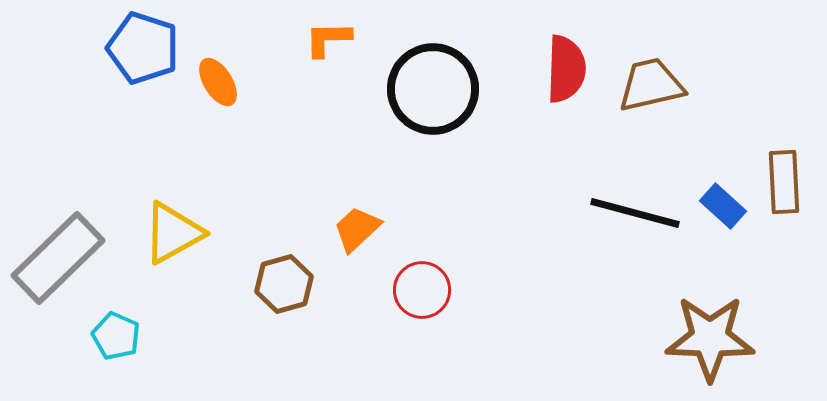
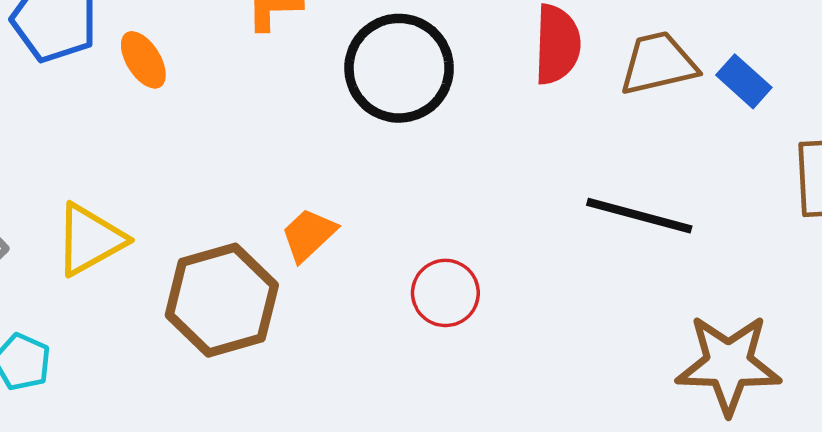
blue rectangle: (723, 206) -> (744, 81), moved
brown hexagon: (284, 284) -> (222, 300), size x1.6
red circle: (422, 290) -> (445, 293), moved

